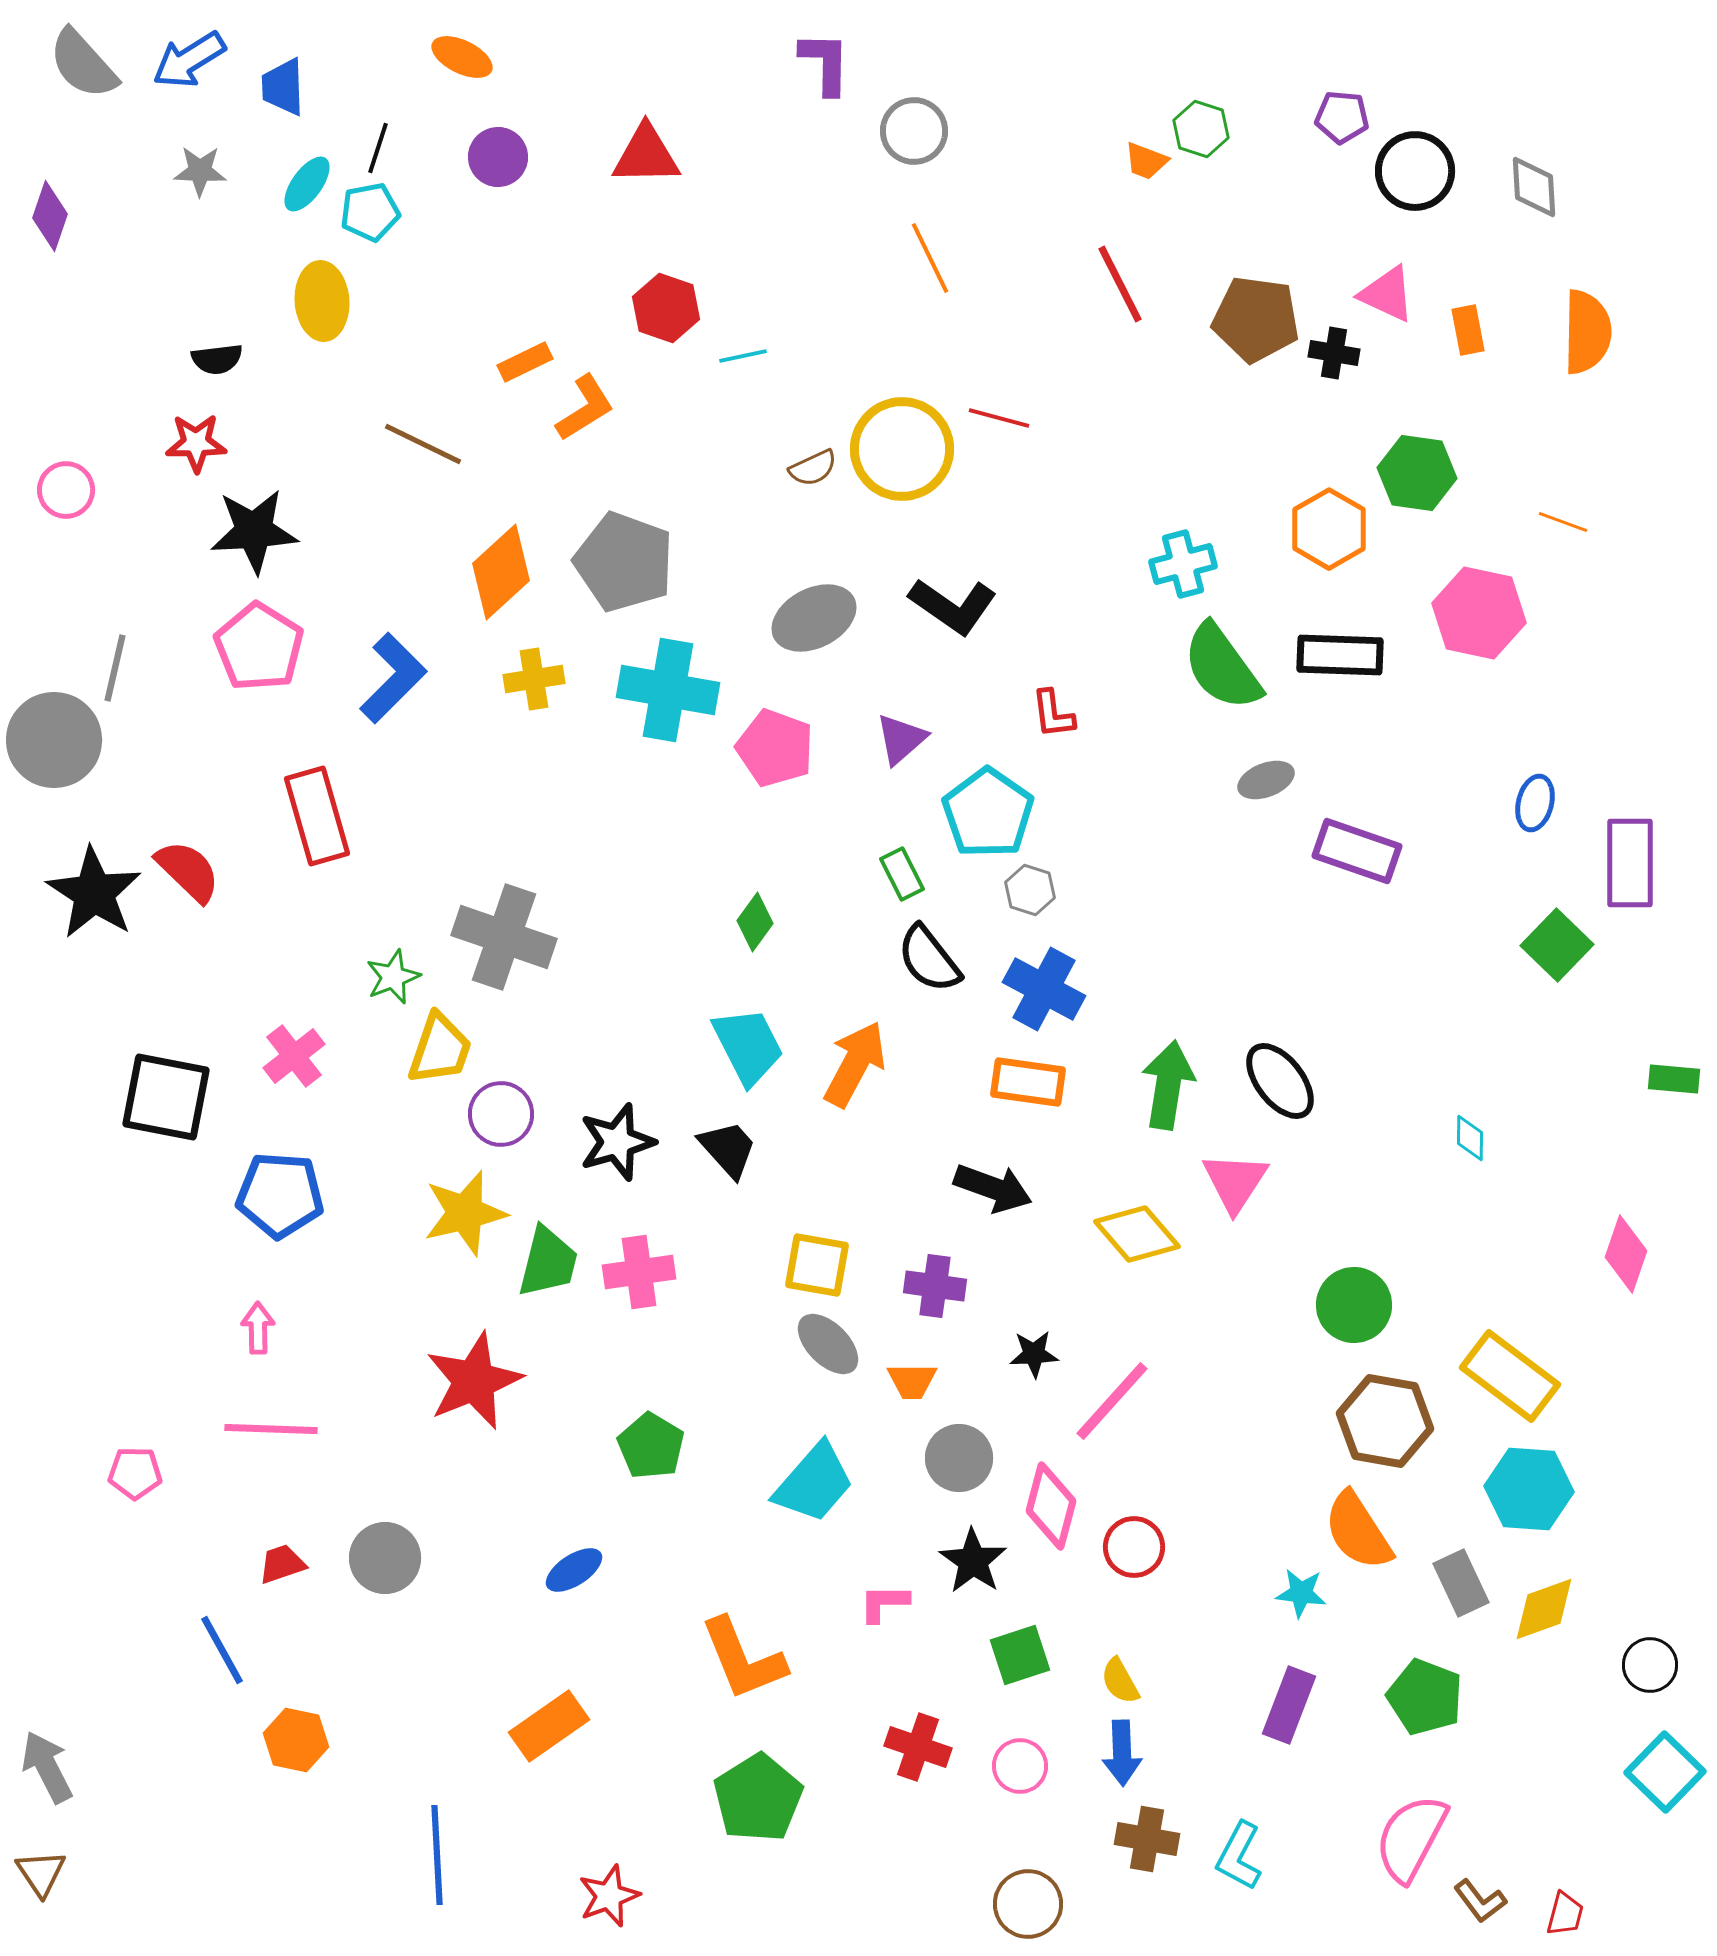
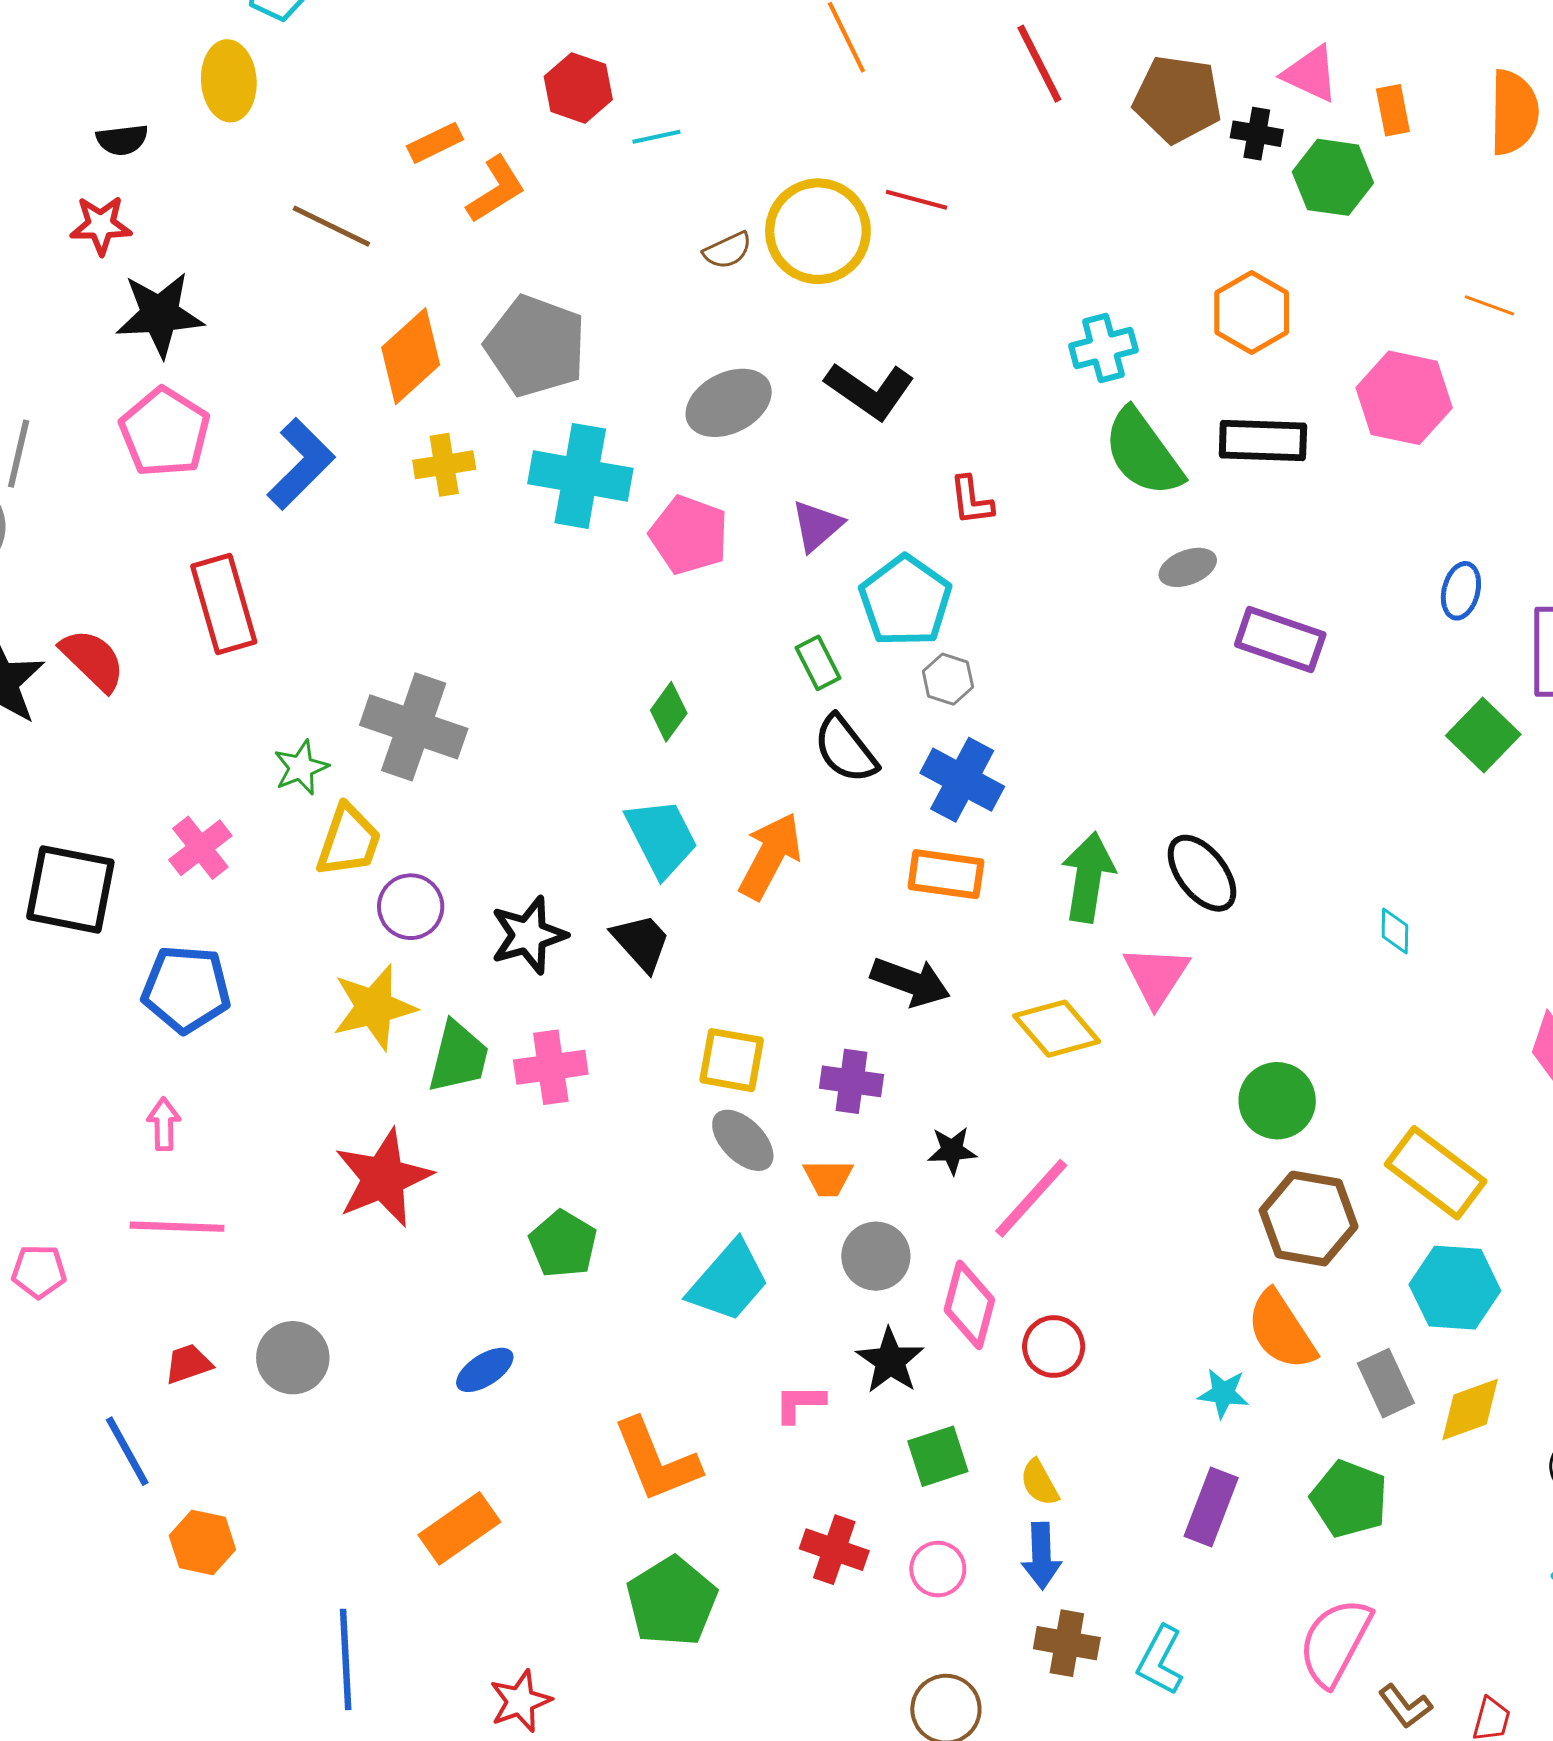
green hexagon: (1417, 473) -> (1333, 177), moved

